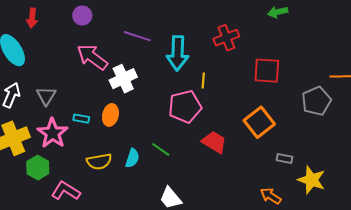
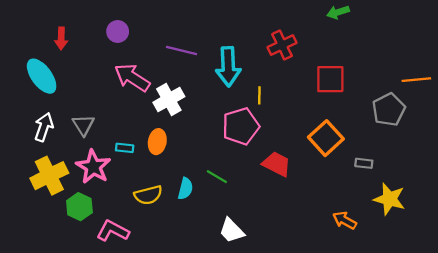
gray rectangle: (285, 159) -> (364, 163), moved

